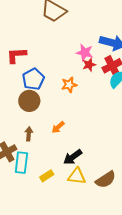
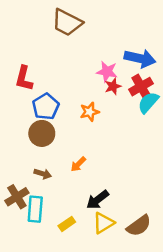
red L-shape: (16, 55) -> (24, 78), turned -70
brown arrow: (29, 134) -> (43, 174), turned 104
yellow triangle: (77, 176) -> (103, 223), turned -36

